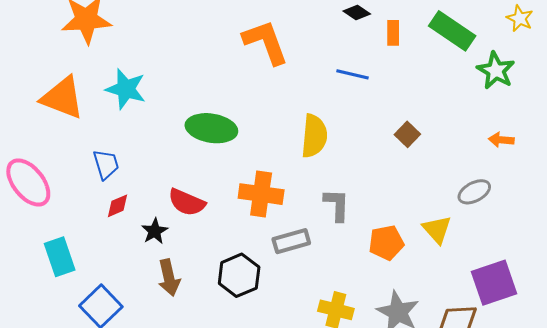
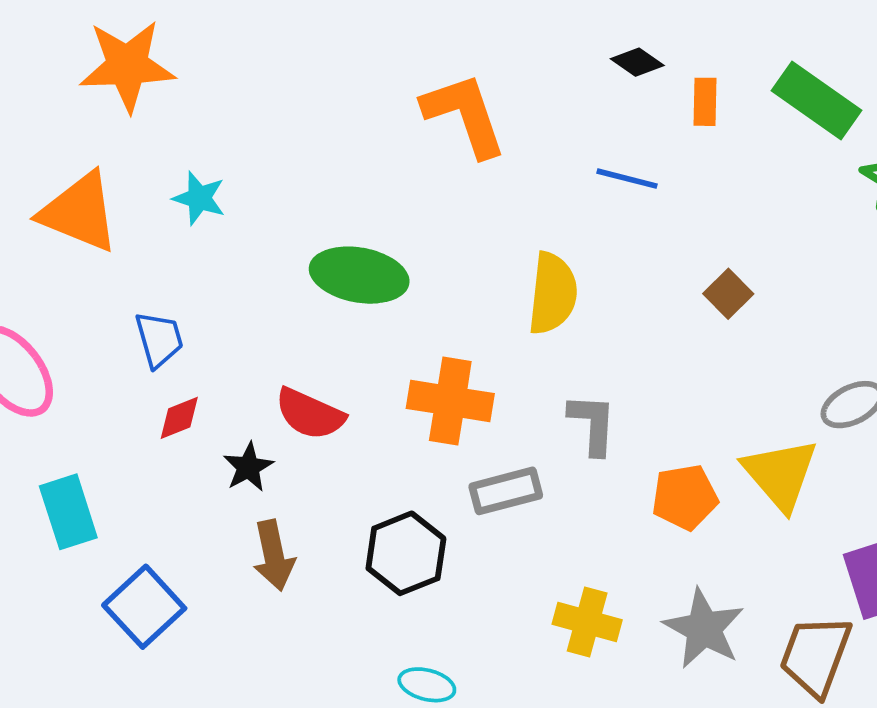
cyan star: (126, 89) -> (199, 198), size x0.7
yellow triangle: (437, 230) -> (780, 474), size x1.4

